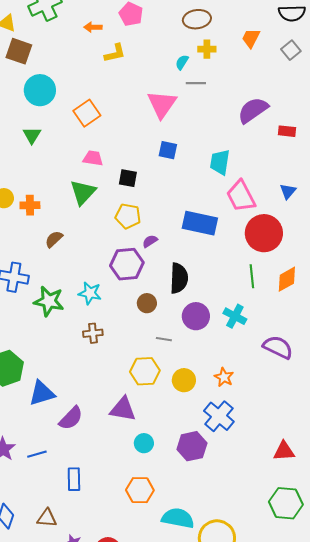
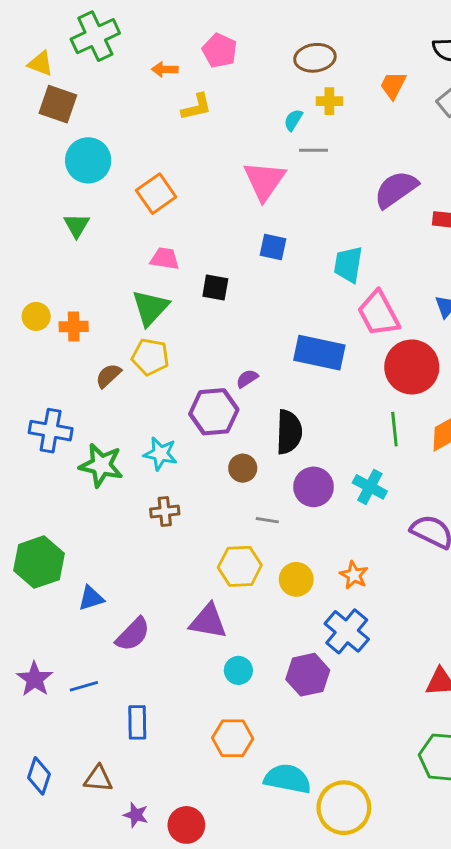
yellow pentagon: (128, 216) -> (150, 357), moved
blue triangle: (42, 393) -> (91, 598), size x0.7

